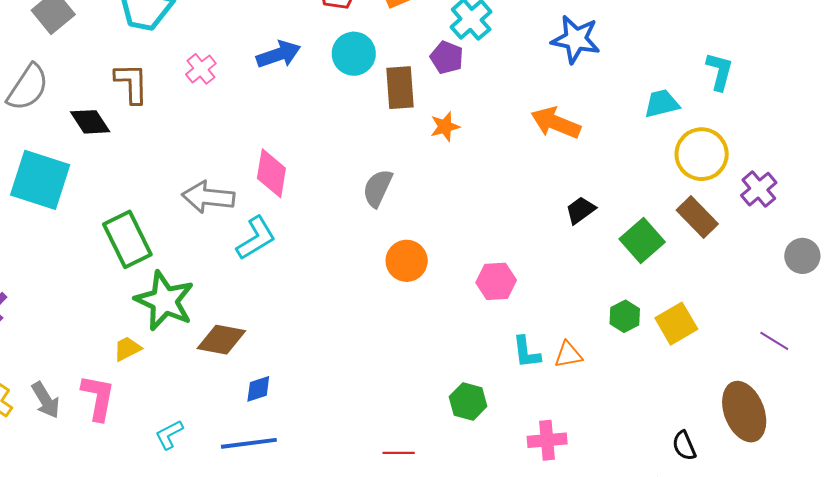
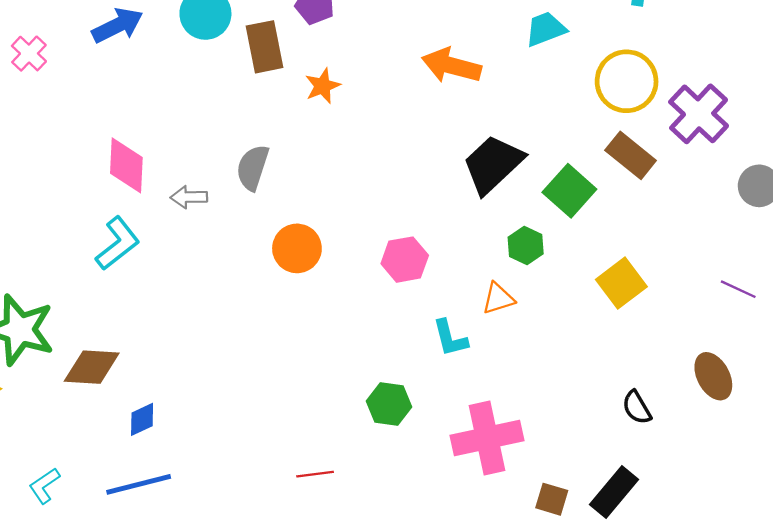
cyan trapezoid: (662, 104) -> (546, 29), moved
purple cross: (759, 189) -> (699, 114), size x1.4
gray arrow: (208, 197) -> (189, 197), moved, size x0.6
black trapezoid: (580, 210) -> (493, 164), size x1.8
green hexagon: (625, 316) -> (526, 246), moved
orange triangle: (568, 355) -> (498, 298), moved
brown ellipse: (744, 412) -> (713, 376), size x0.7
pink cross: (547, 440) -> (487, 438), size x1.5
black semicircle: (684, 446) -> (637, 407), moved

